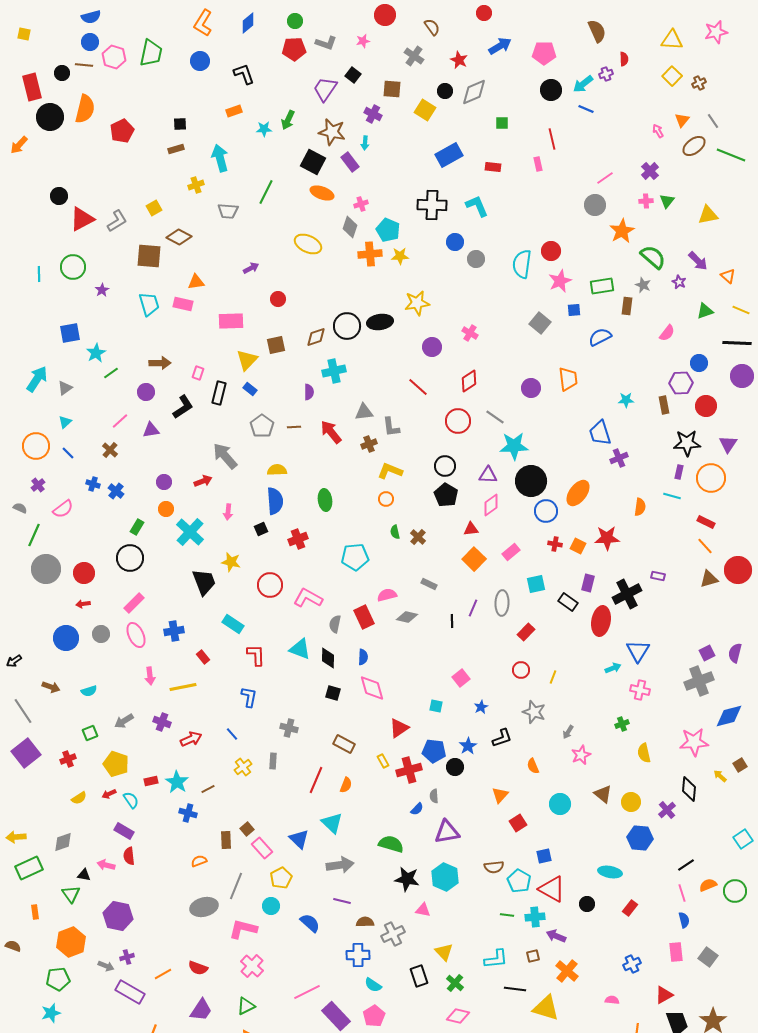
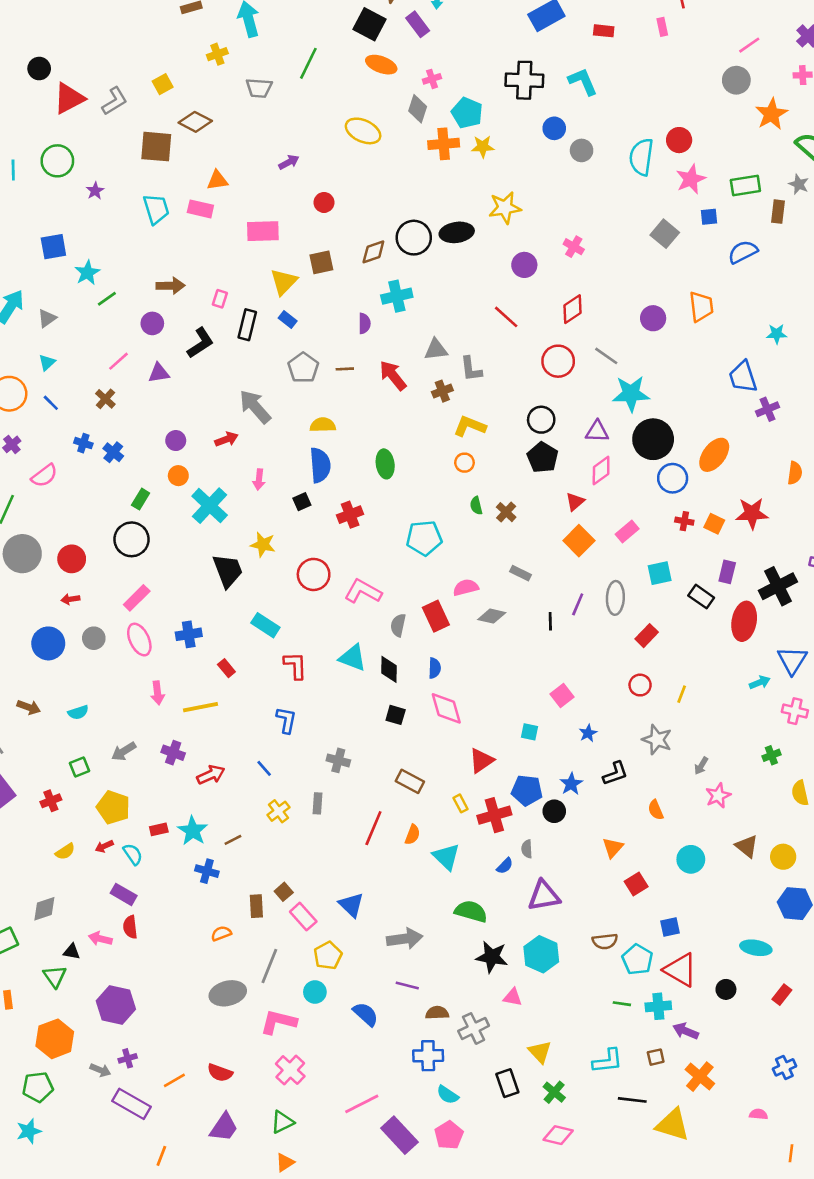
red triangle: (471, 529) -> (575, 502), turned -35
cyan triangle: (332, 823) -> (446, 857), moved

